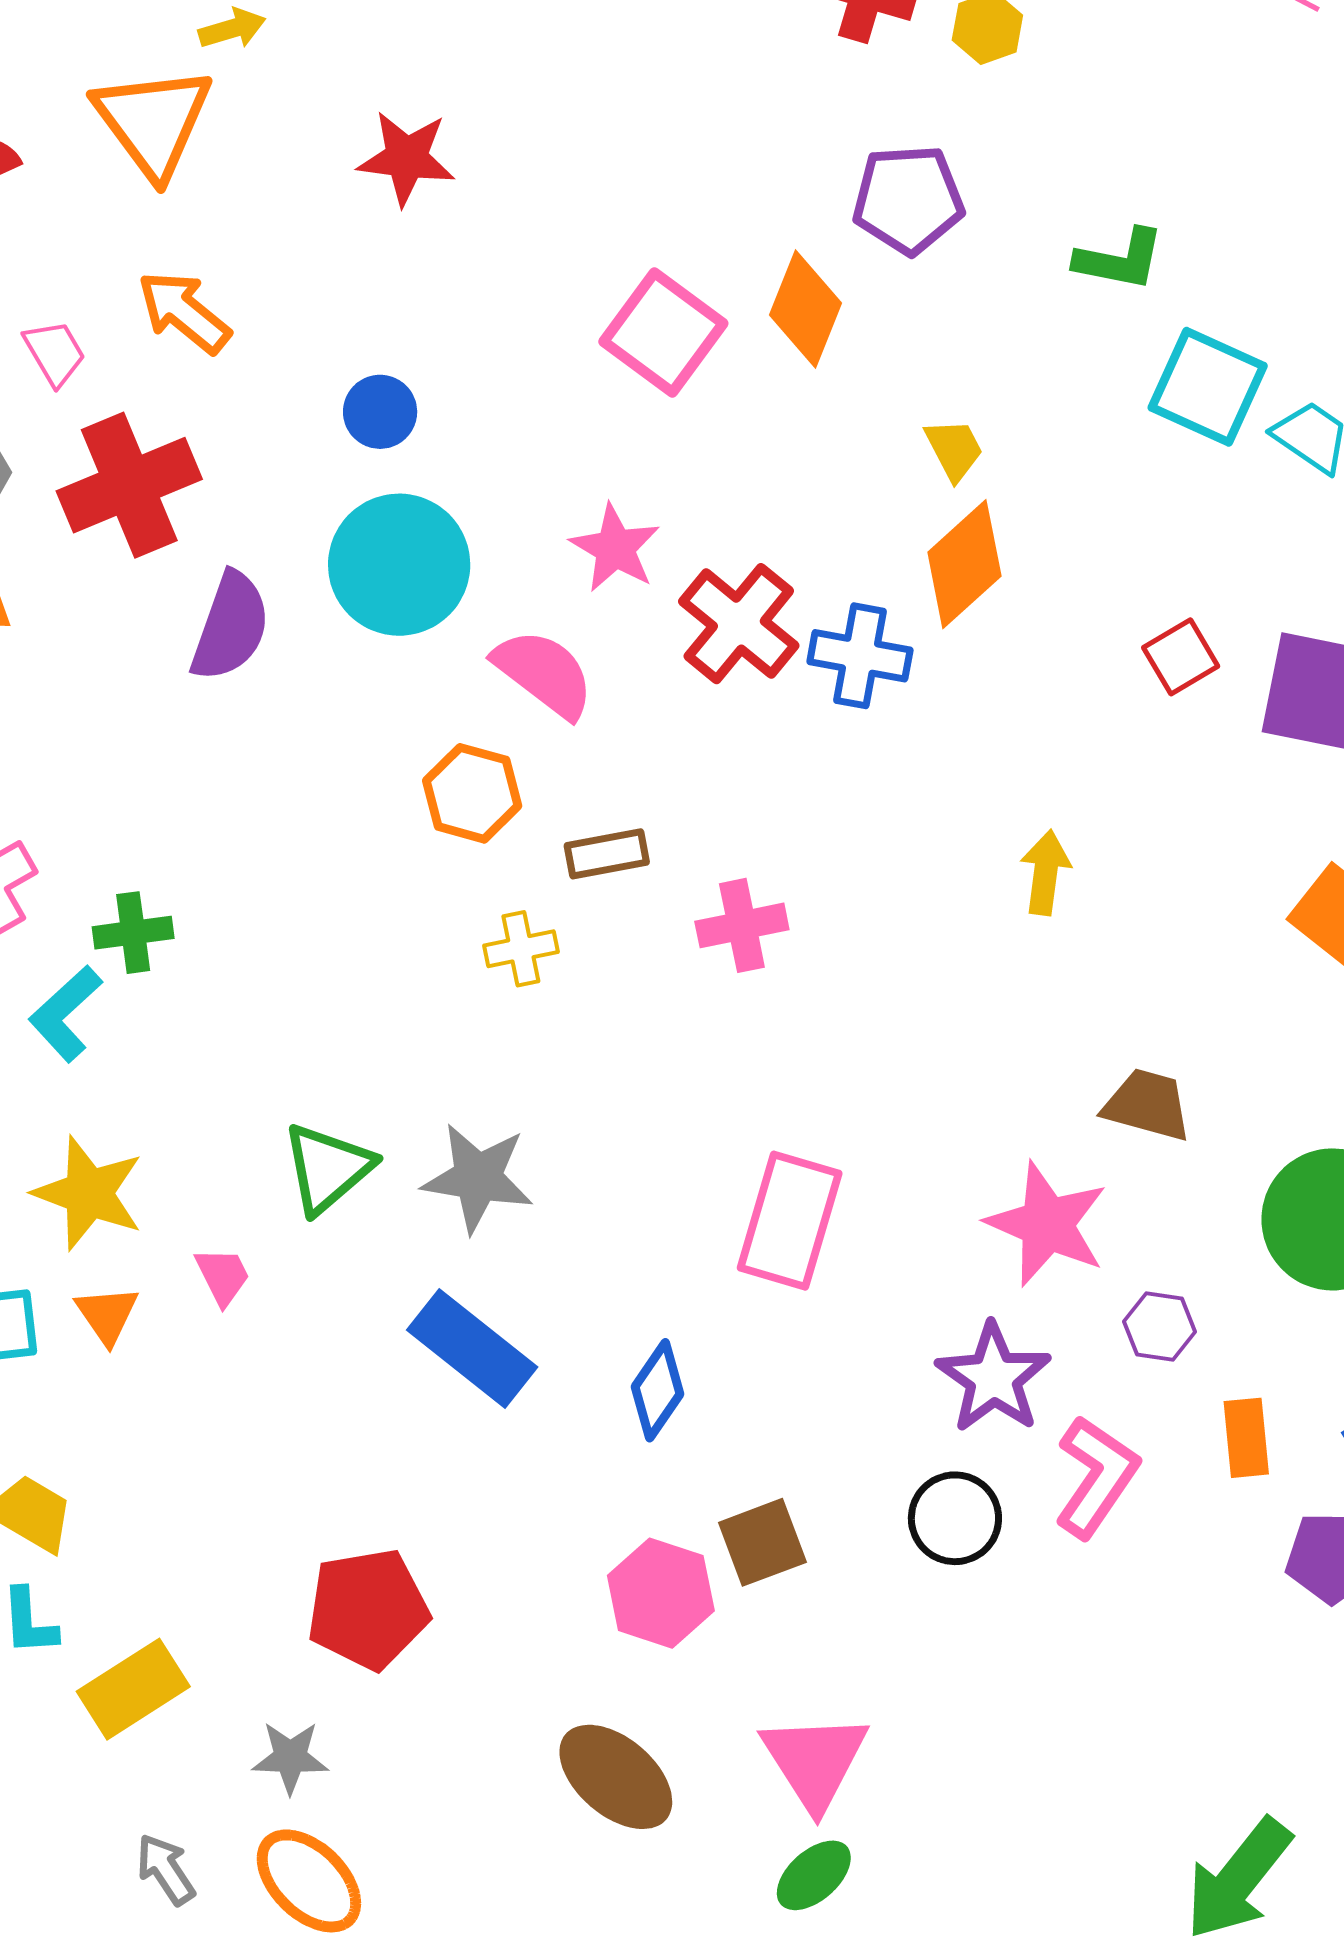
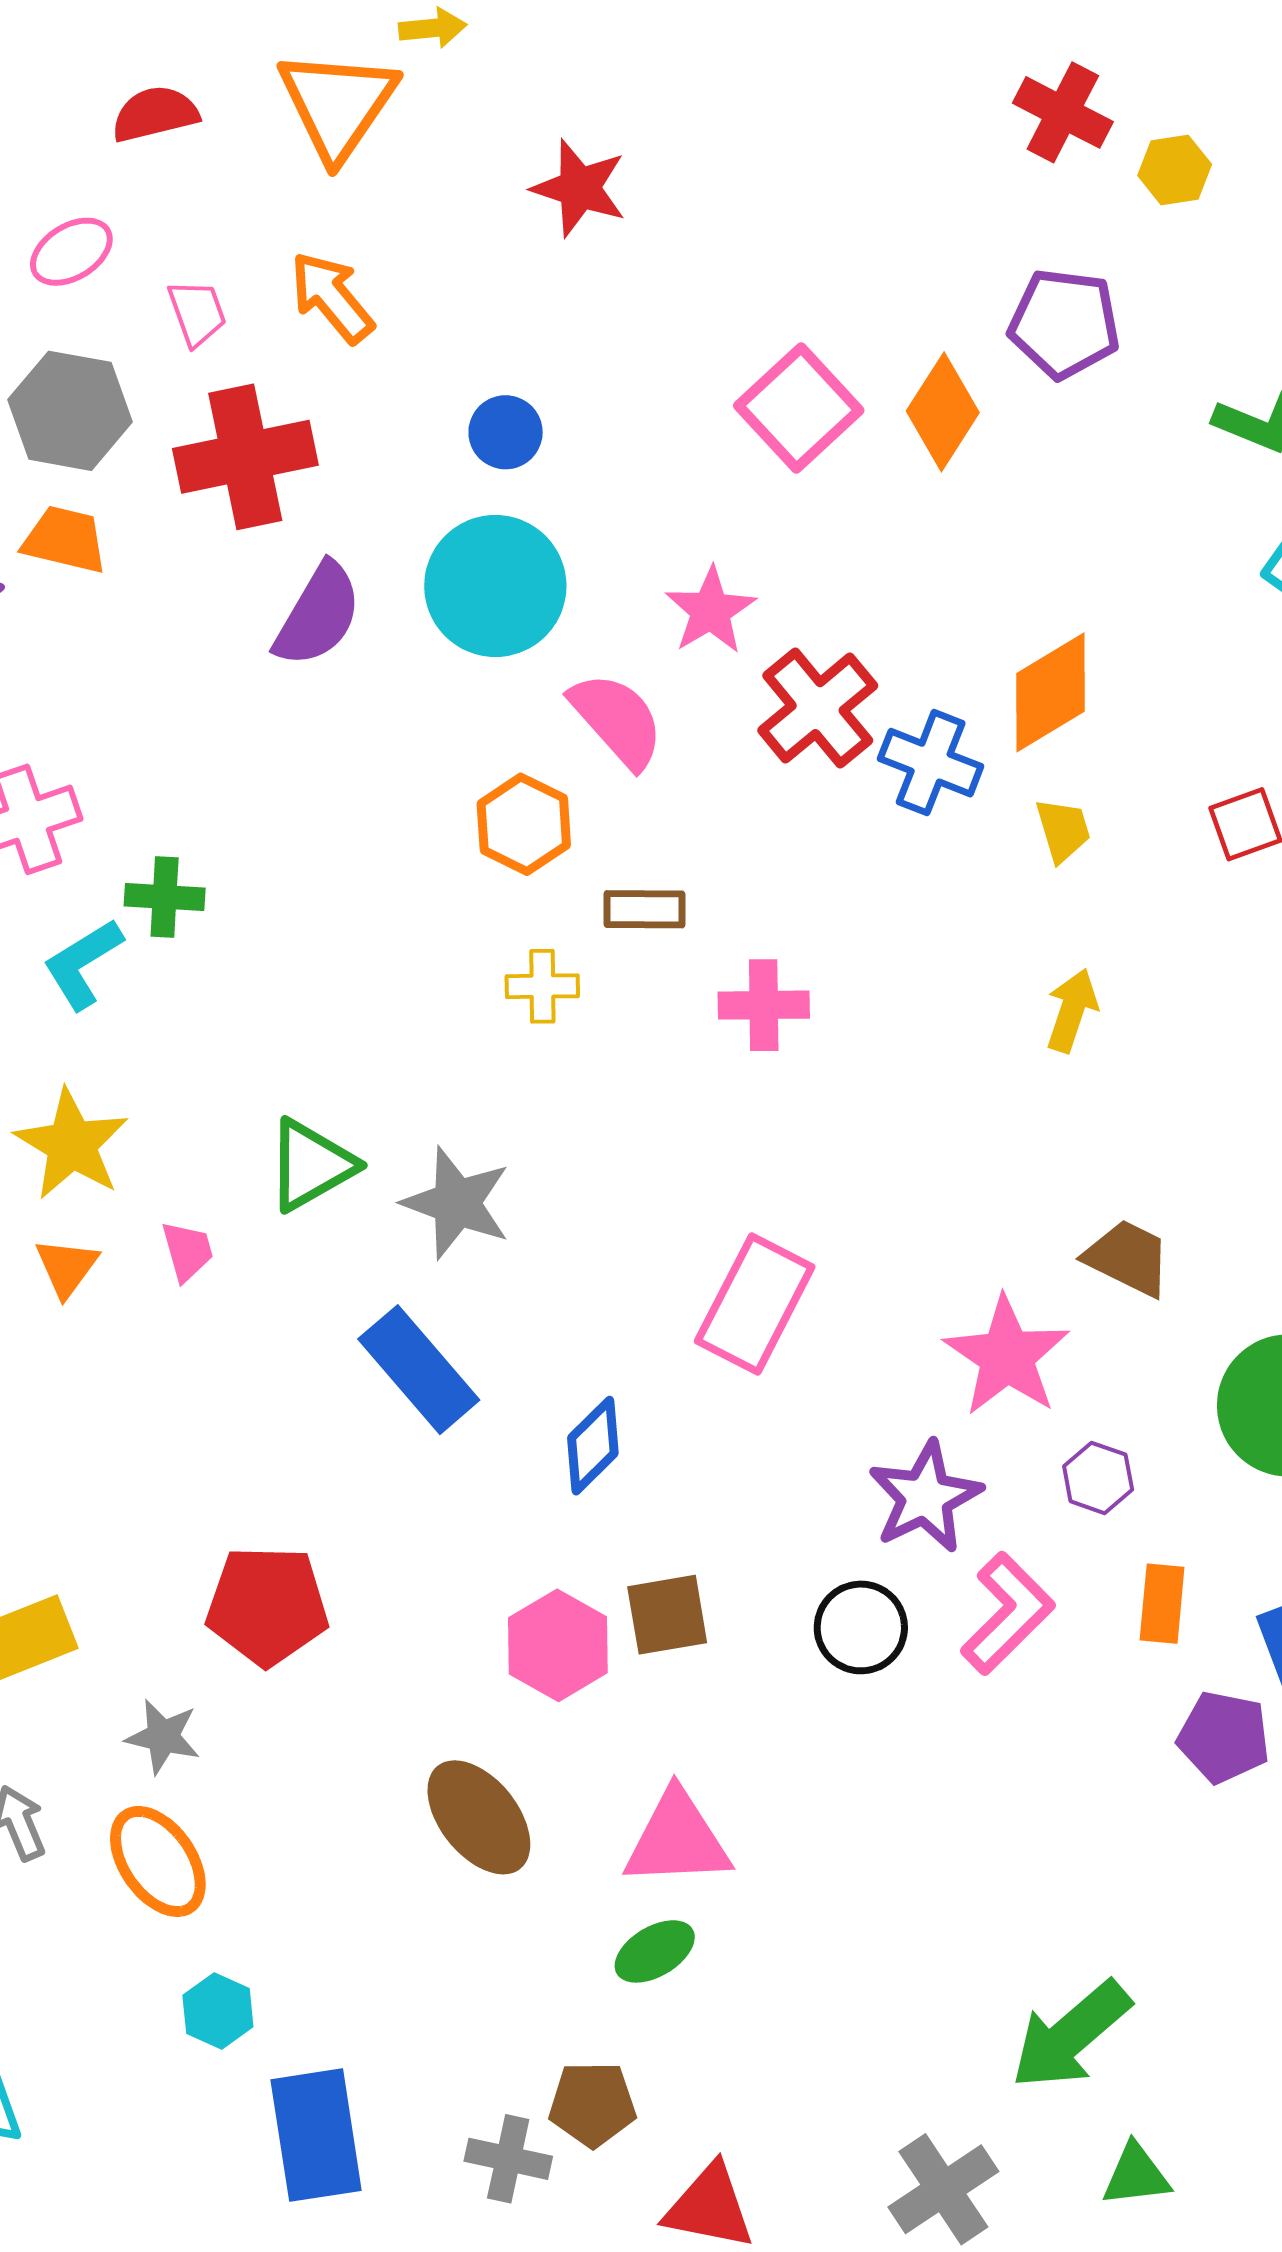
yellow trapezoid: (954, 449) -> (1063, 830), moved
pink triangle: (815, 1761) -> (677, 1839), turned 49

